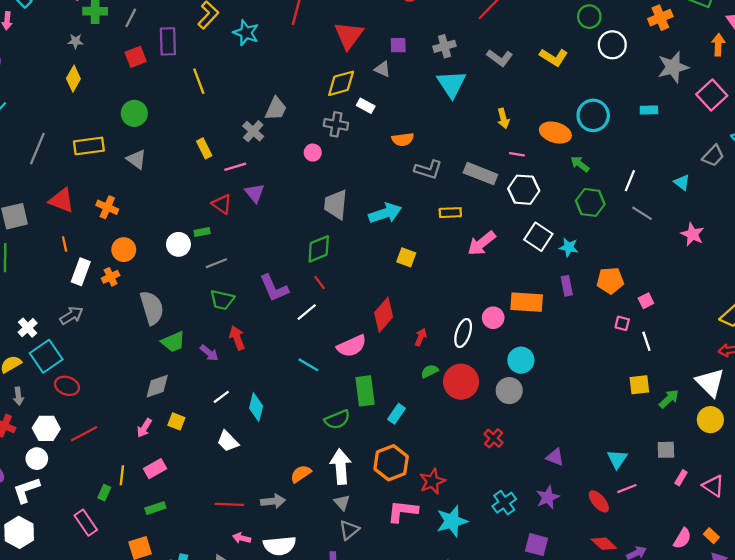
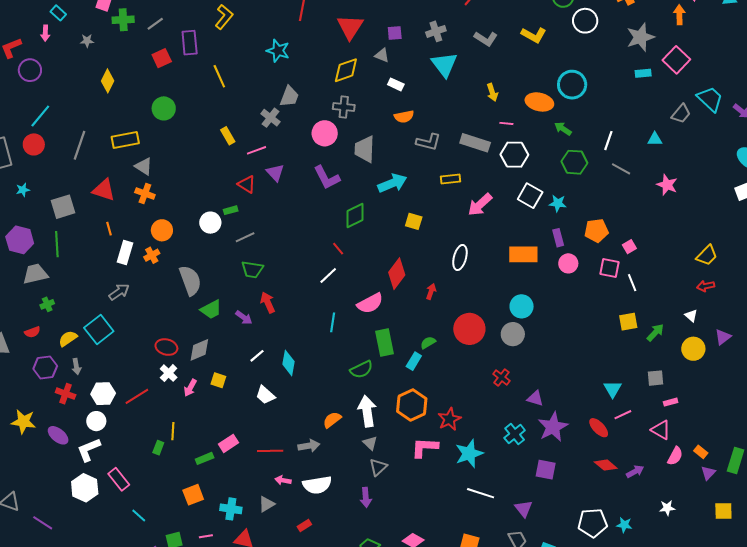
gray line: (131, 18) -> (155, 24), turned 30
cyan star: (246, 33) -> (278, 51), moved
gray star: (75, 41) -> (87, 41), moved
white rectangle: (366, 106) -> (396, 84), moved
cyan rectangle: (649, 110) -> (643, 73), moved
pink circle: (313, 153) -> (325, 133), size x1.6
gray triangle: (136, 159) -> (144, 166), moved
cyan triangle: (682, 182) -> (655, 139), turned -35
gray trapezoid: (336, 204) -> (365, 149), moved
green diamond: (319, 249) -> (355, 216), moved
purple L-shape: (274, 288) -> (327, 178), moved
pink circle: (493, 318) -> (568, 263), moved
pink square: (622, 323) -> (610, 268), size x1.5
white cross: (28, 328) -> (169, 373), moved
white ellipse: (463, 333) -> (460, 257), moved
cyan line: (308, 365) -> (333, 322), turned 72
green semicircle: (430, 371) -> (428, 343), moved
white triangle: (710, 382) -> (691, 316), size x0.5
red ellipse: (67, 386) -> (166, 347), moved
purple triangle: (555, 457) -> (535, 398), moved
pink rectangle: (155, 469) -> (228, 443), moved
pink rectangle: (681, 478) -> (671, 402), turned 48
pink triangle: (713, 486) -> (661, 430), moved
purple star: (548, 497) -> (553, 427), size x1.4
pink rectangle: (86, 523) -> (119, 479), moved

